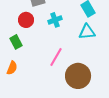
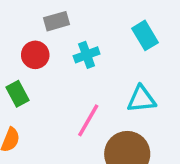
cyan triangle: (87, 32) -> (141, 99), moved

